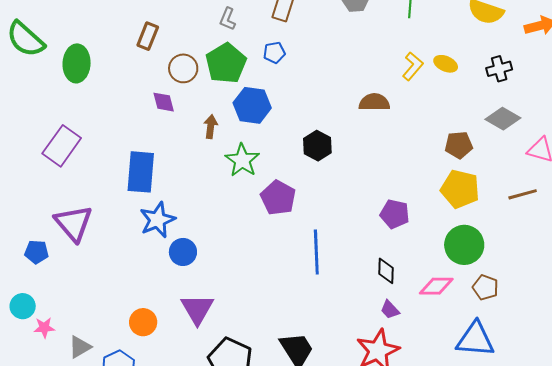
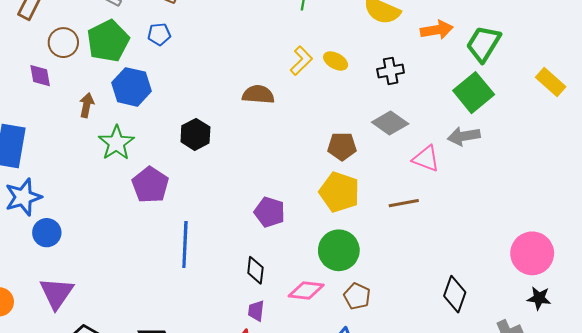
purple trapezoid: (390, 310) -> (256, 311), turned 45

